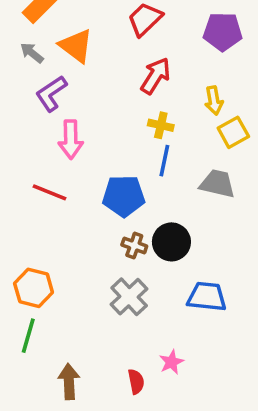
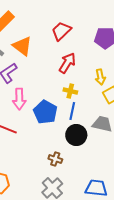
blue pentagon: (124, 196) -> (45, 112), moved, turned 30
black circle: (171, 242) -> (76, 135), moved

